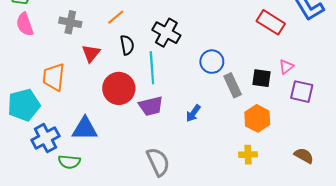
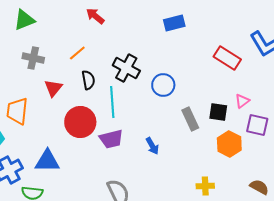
blue circle: (212, 62) -> (163, 85), moved
blue arrow: (193, 113) -> (152, 146), turned -66
orange hexagon: (257, 118) -> (229, 144), moved

